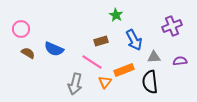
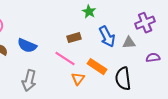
gray triangle: (154, 57) -> (129, 43), moved
orange rectangle: (124, 70) -> (97, 67), turned 54
gray arrow: (75, 84) -> (29, 81), moved

